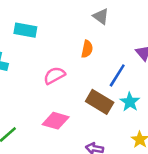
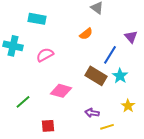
orange semicircle: (87, 49) -> (86, 34), turned 40
pink semicircle: (54, 75) -> (45, 55), moved

